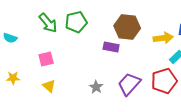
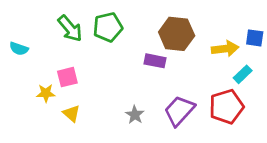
yellow star: (13, 78) -> (46, 93), moved

